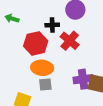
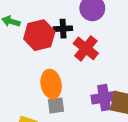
red hexagon: (36, 43) -> (39, 35), moved
orange ellipse: (42, 68) -> (51, 84), turned 75

